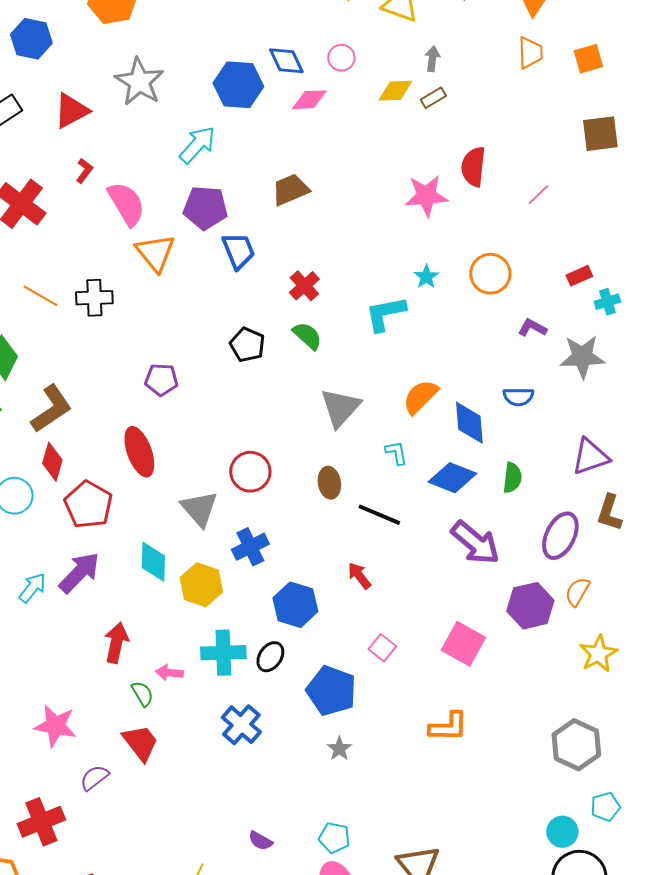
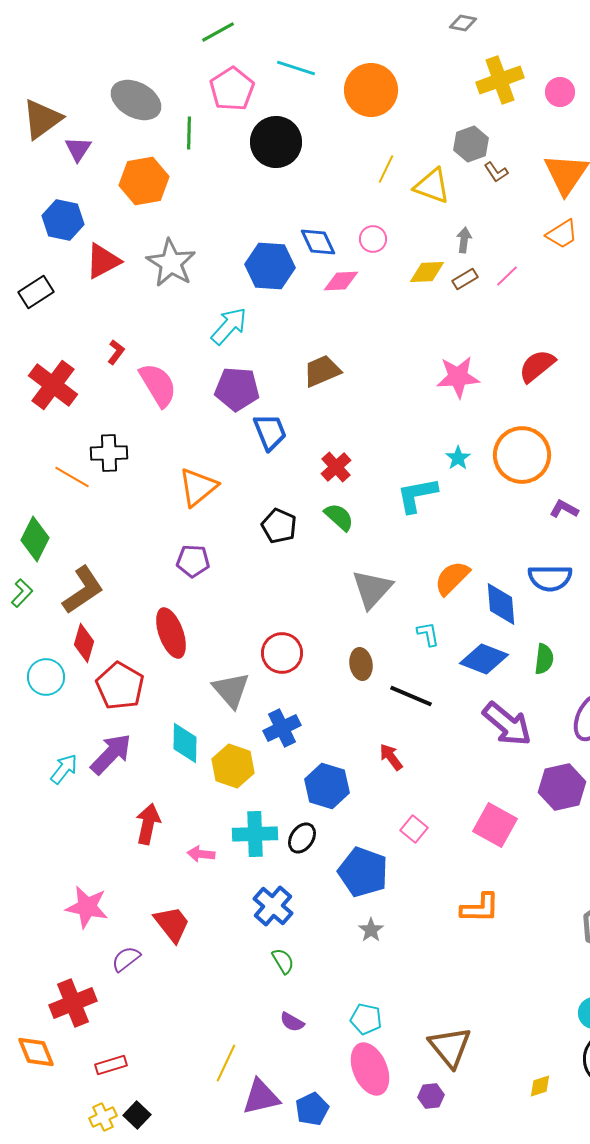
orange trapezoid: (530, 53) -> (562, 234), turned 60
red triangle: (71, 111) -> (103, 261), moved
red semicircle: (473, 167) -> (537, 366), moved, turned 45
pink line: (538, 195) -> (507, 276), moved
orange triangle: (155, 253) -> (198, 487), moved, turned 30
orange circle: (490, 274) -> (522, 455), size x1.4
black cross: (94, 298) -> (109, 453), moved
blue semicircle: (518, 397) -> (550, 578), size x1.4
green semicircle: (142, 694) -> (283, 961), moved

